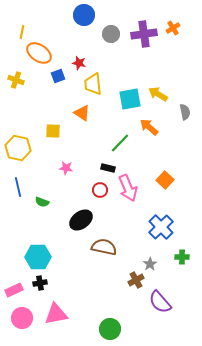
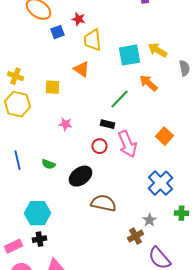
yellow cross: (16, 80) -> (16, 76), moved
blue line: (18, 187) -> (18, 160), moved
green semicircle: (42, 202) -> (48, 164), moved

